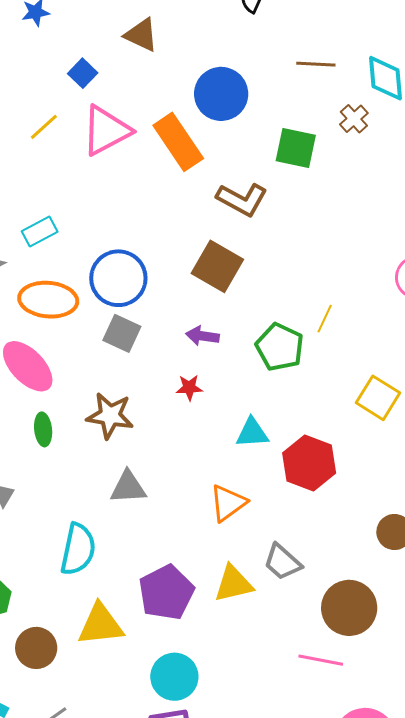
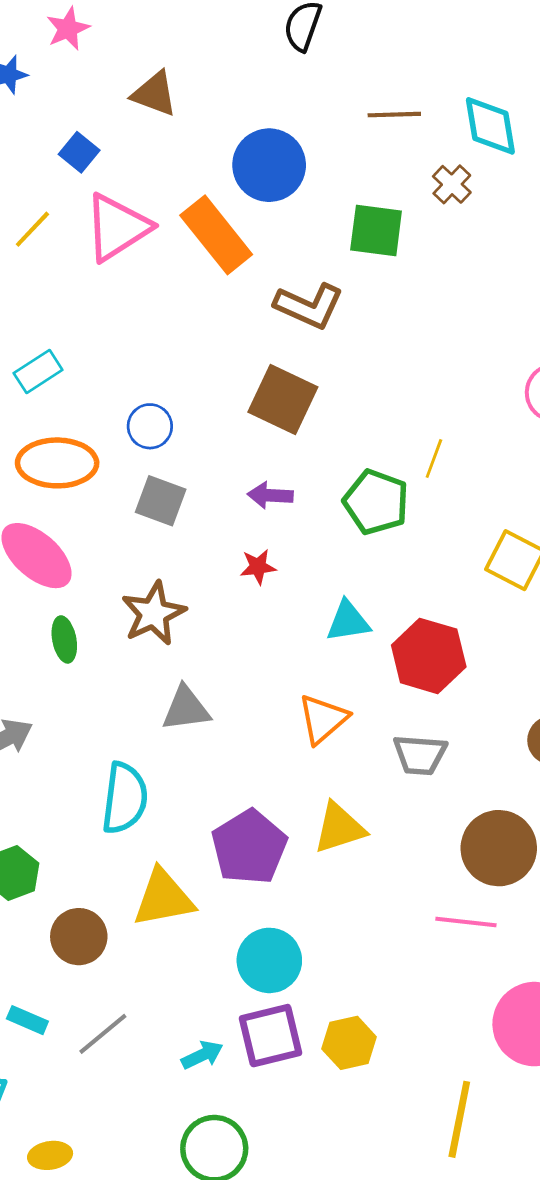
blue circle: (118, 278) -> (150, 426), size x0.6
brown star: (110, 416) -> (154, 613), turned -30
gray trapezoid: (282, 562) -> (420, 755), moved, turned -33

